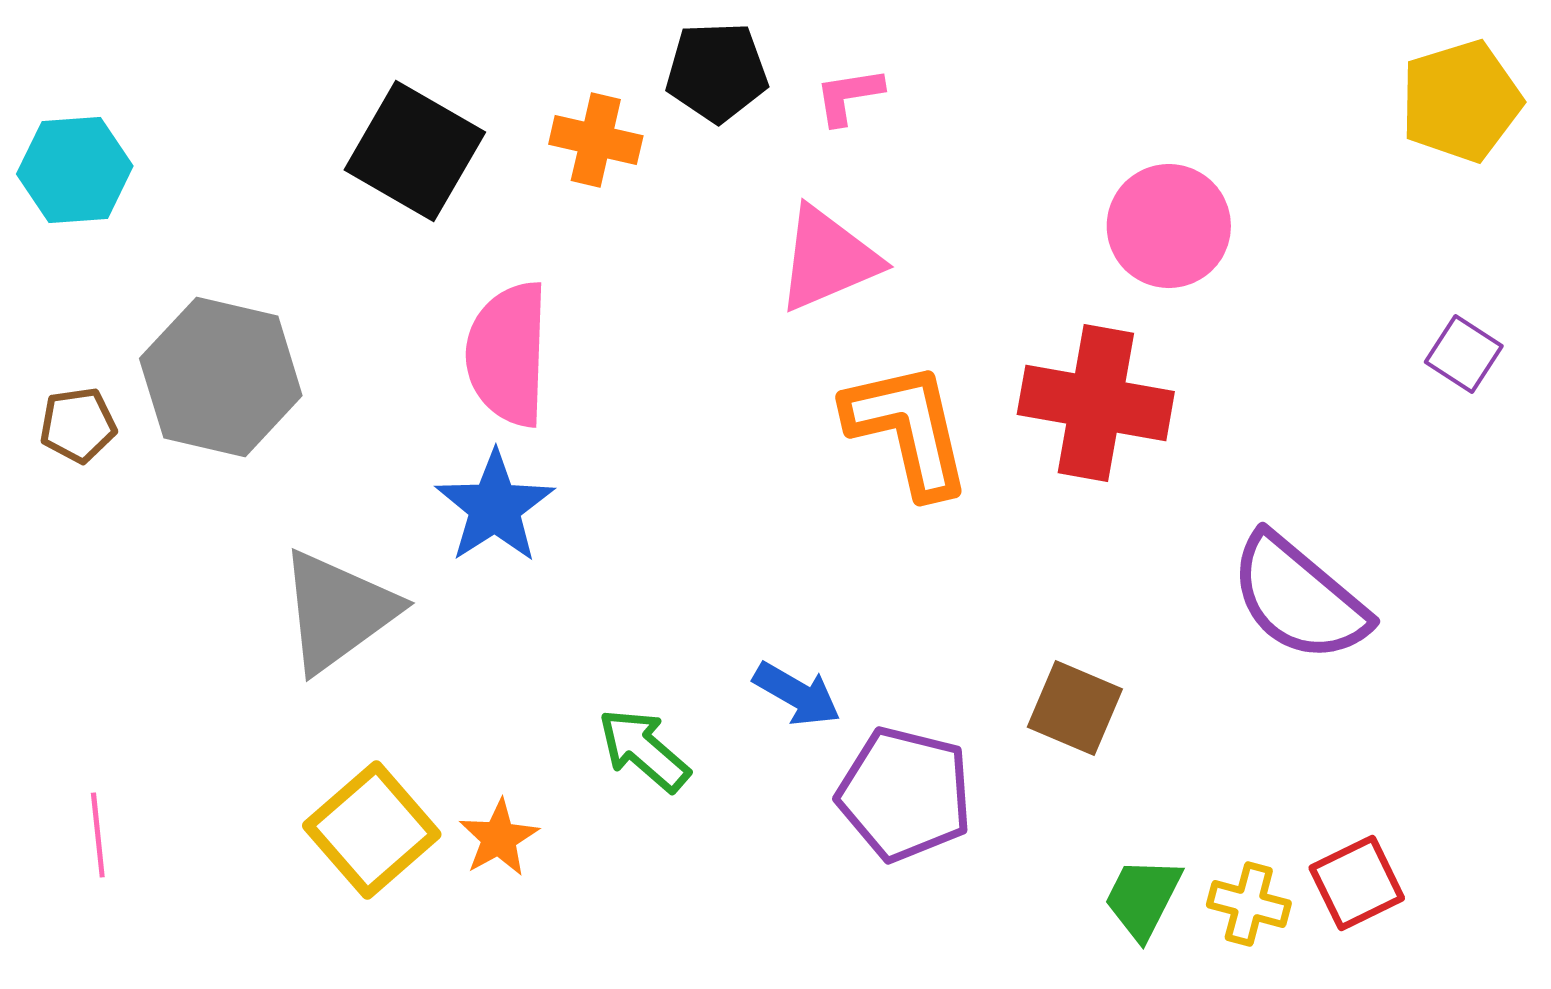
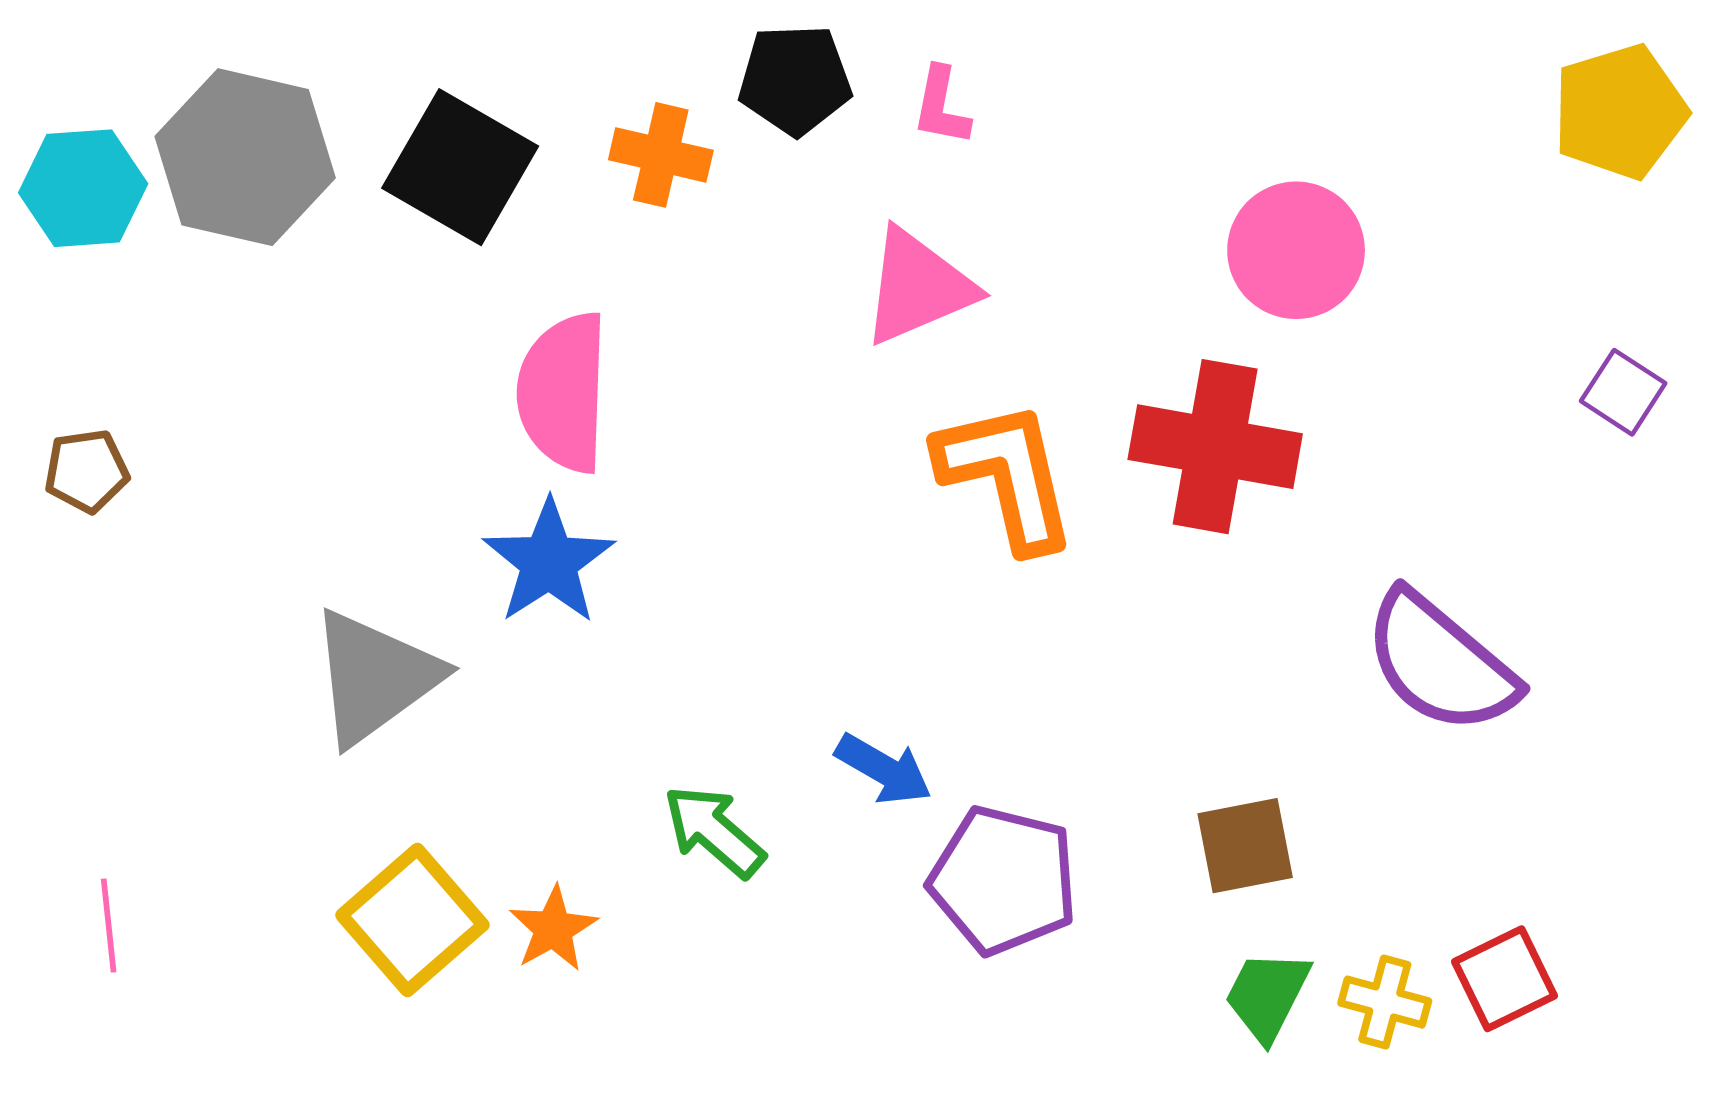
pink L-shape: (849, 96) -> (941, 106), turned -70
gray hexagon: (221, 377) -> (245, 157), moved
brown square: (1075, 708) -> (1245, 846), moved, turned -34

